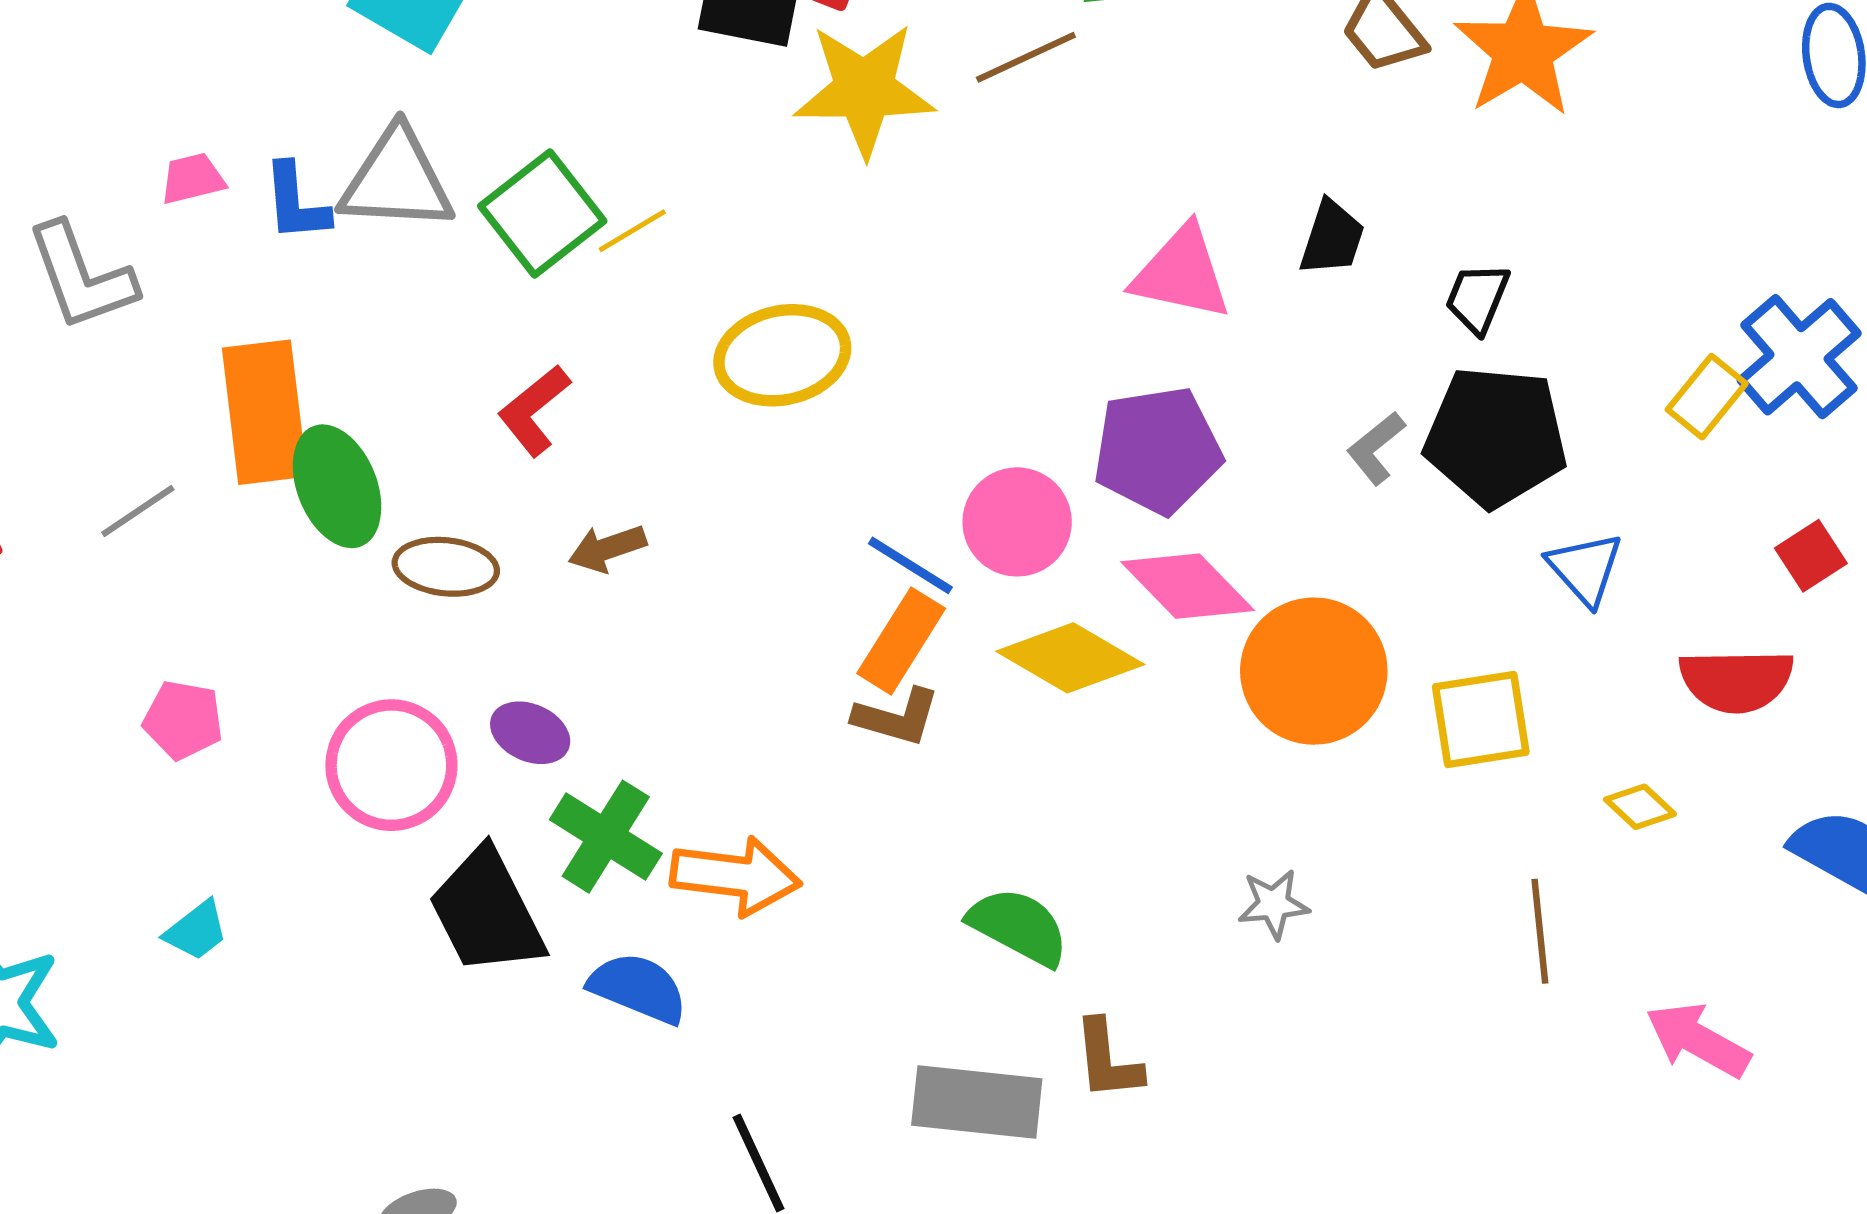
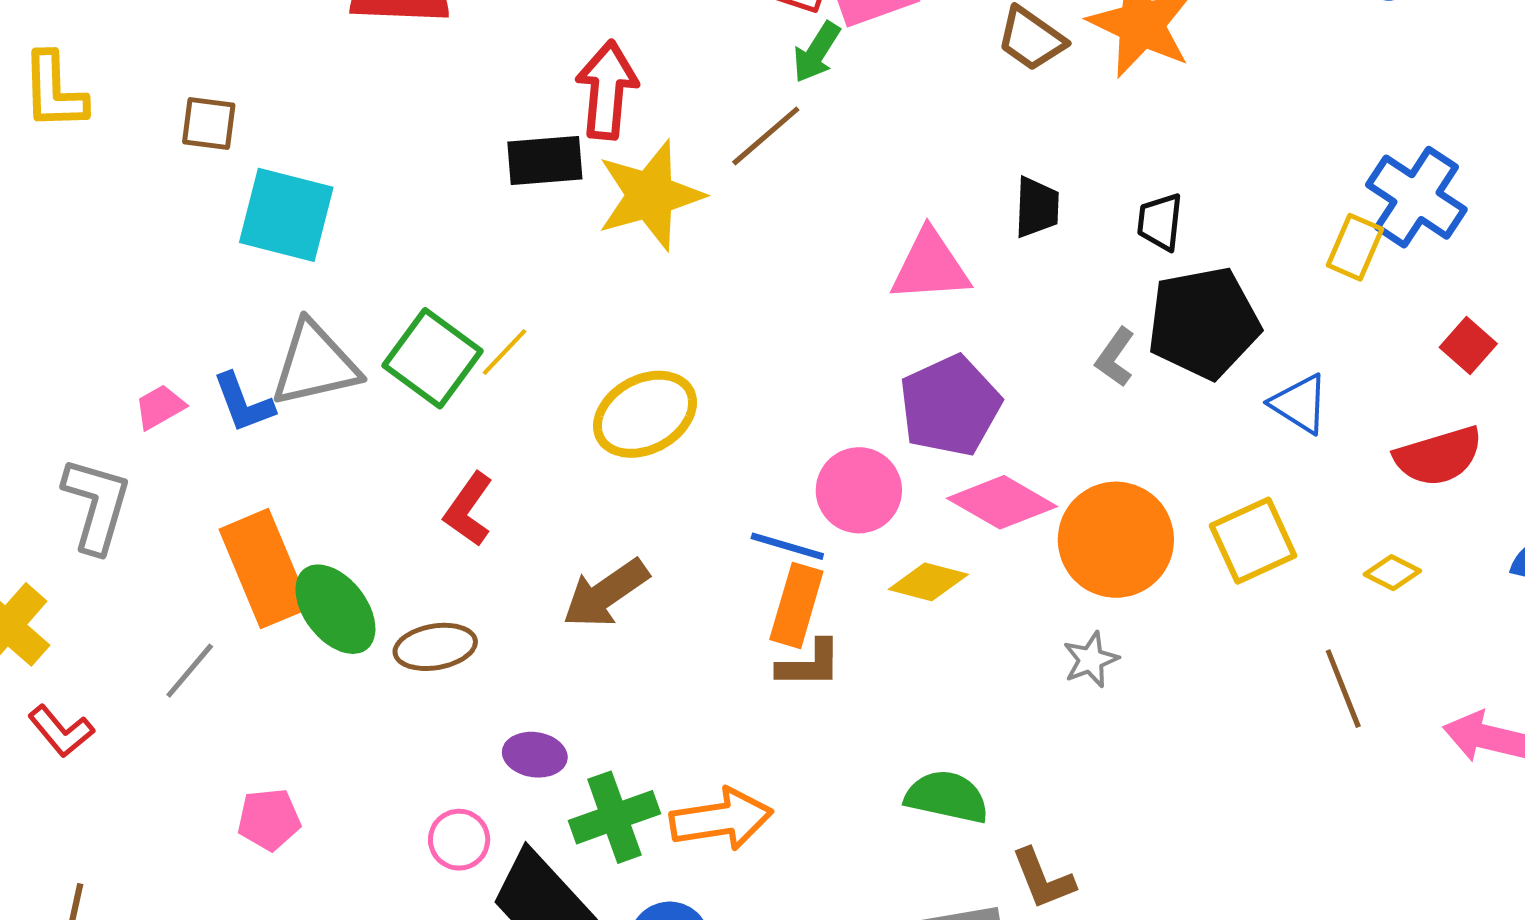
gray L-shape: (81, 276) -> (96, 505), turned -128
brown arrow: (607, 548) -> (606, 593), moved, size x1.5
yellow diamond: (1070, 658) -> (928, 582), size x0.7
pink circle: (391, 765) -> (459, 840), moved, size x0.6
green cross: (606, 837) -> (614, 817), turned -36
gray star: (1274, 904) -> (1091, 660), moved

